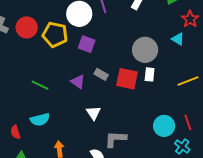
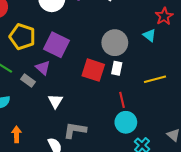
yellow pentagon: (55, 35) -> (22, 37), moved
purple square: (87, 44) -> (56, 45), moved, size x1.4
gray rectangle: (101, 74) -> (28, 81), moved
red line: (188, 122) -> (122, 100), moved

